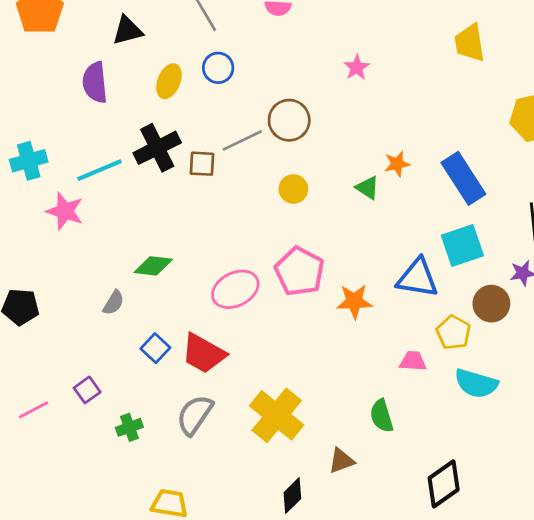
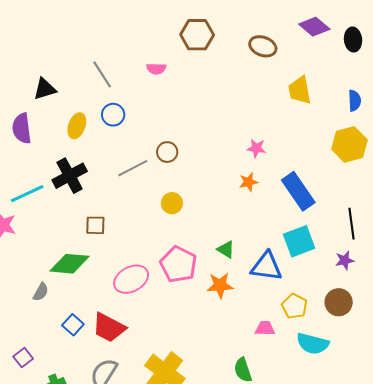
pink star: (357, 67) -> (256, 148), moved, turned -30
brown circle: (289, 120) -> (167, 152), size x0.7
brown square: (202, 164) -> (95, 225), moved
green triangle: (367, 188) -> (226, 249), moved
green diamond: (153, 266) -> (69, 264), size x1.4
brown circle: (491, 304) -> (339, 302), moved

